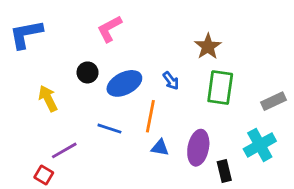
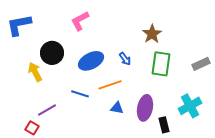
black circle: (88, 72) -> (52, 53), moved, size x1.5
gray rectangle: (273, 101) -> (201, 64), moved
orange line: (150, 116) -> (110, 85), turned 60

